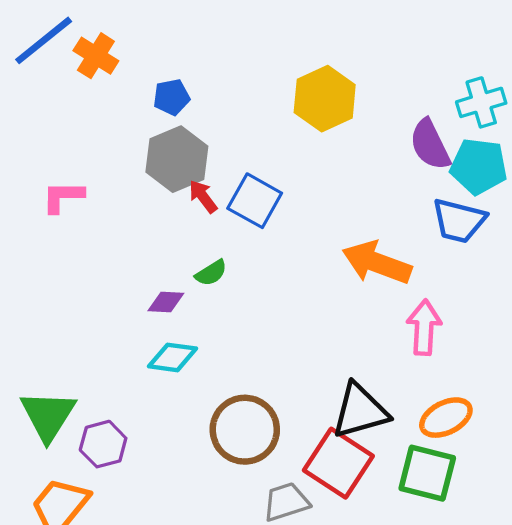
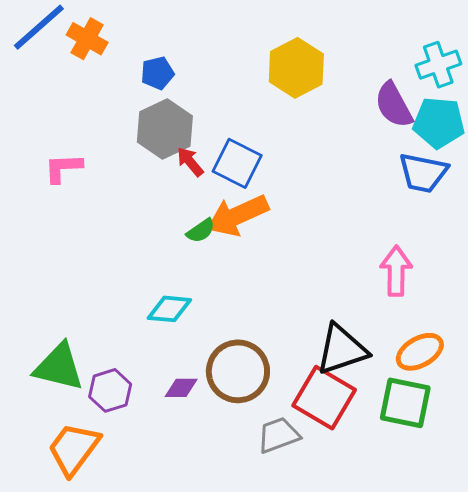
orange arrow: (377, 263) -> (238, 215), moved, turned -42
purple diamond: (166, 302) -> (181, 388), moved
green triangle: (48, 415) -> (59, 367), turned -46

